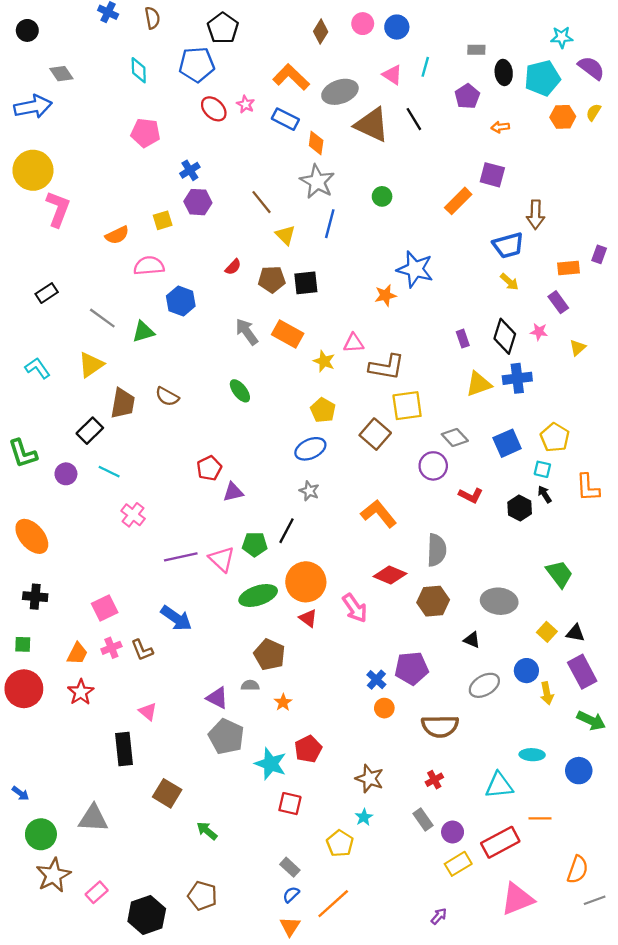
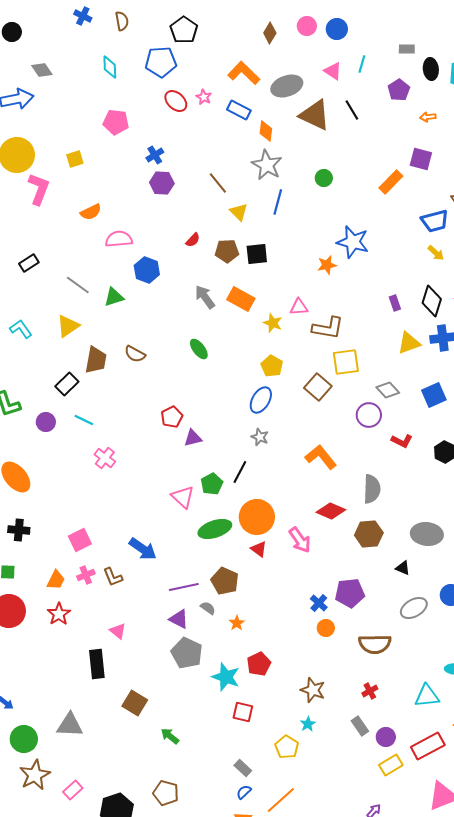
yellow square: (163, 220) -> (75, 159), moved
blue ellipse: (310, 449) -> (261, 400), turned -36
green pentagon: (255, 544) -> (212, 484), turned -30
purple line: (181, 557) -> (184, 587), moved
gray semicircle: (250, 685) -> (208, 608), turned 35

